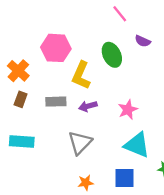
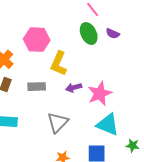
green ellipse: (112, 55) -> (89, 34), moved
purple arrow: (88, 106) -> (74, 88), moved
pink star: (128, 110) -> (100, 94), size x1.4

